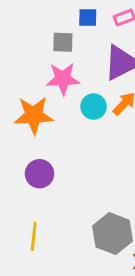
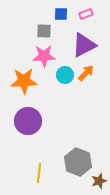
purple circle: (40, 174) -> (28, 121), size x1.4
yellow line: (34, 237) -> (39, 173), moved

